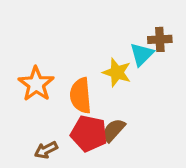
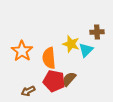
brown cross: (160, 39) -> (97, 32), moved
cyan triangle: (142, 54) -> (86, 50), moved

